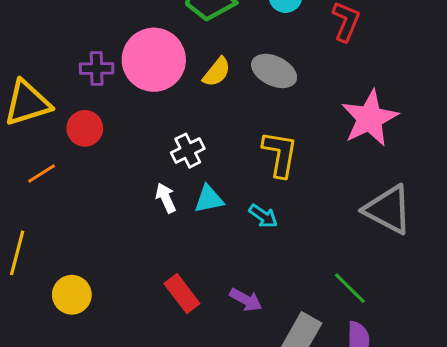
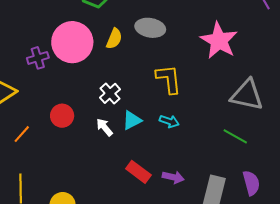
red circle: (85, 128) -> (62, 116), moved
green line: (350, 288) -> (235, 136), moved
red rectangle: (182, 293) -> (138, 172), moved

